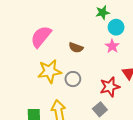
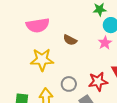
pink semicircle: (41, 37) -> (38, 25), turned -145
gray circle: (73, 79) -> (69, 84), moved

